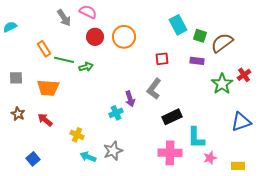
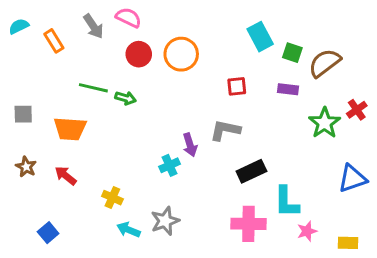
cyan semicircle: (10, 27) -> (19, 26), moved
orange rectangle: (44, 49) -> (54, 41), moved
green arrow: (86, 67) -> (126, 98), turned 32
gray L-shape: (154, 89) -> (225, 130), turned 65

